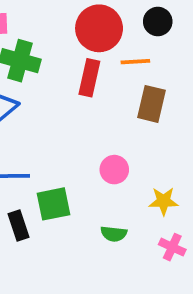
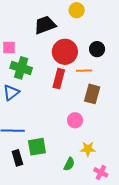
pink circle: (114, 170) -> (75, 120), moved
yellow star: (163, 201) -> (88, 149), moved
green semicircle: (114, 234) -> (69, 164), turned -72

